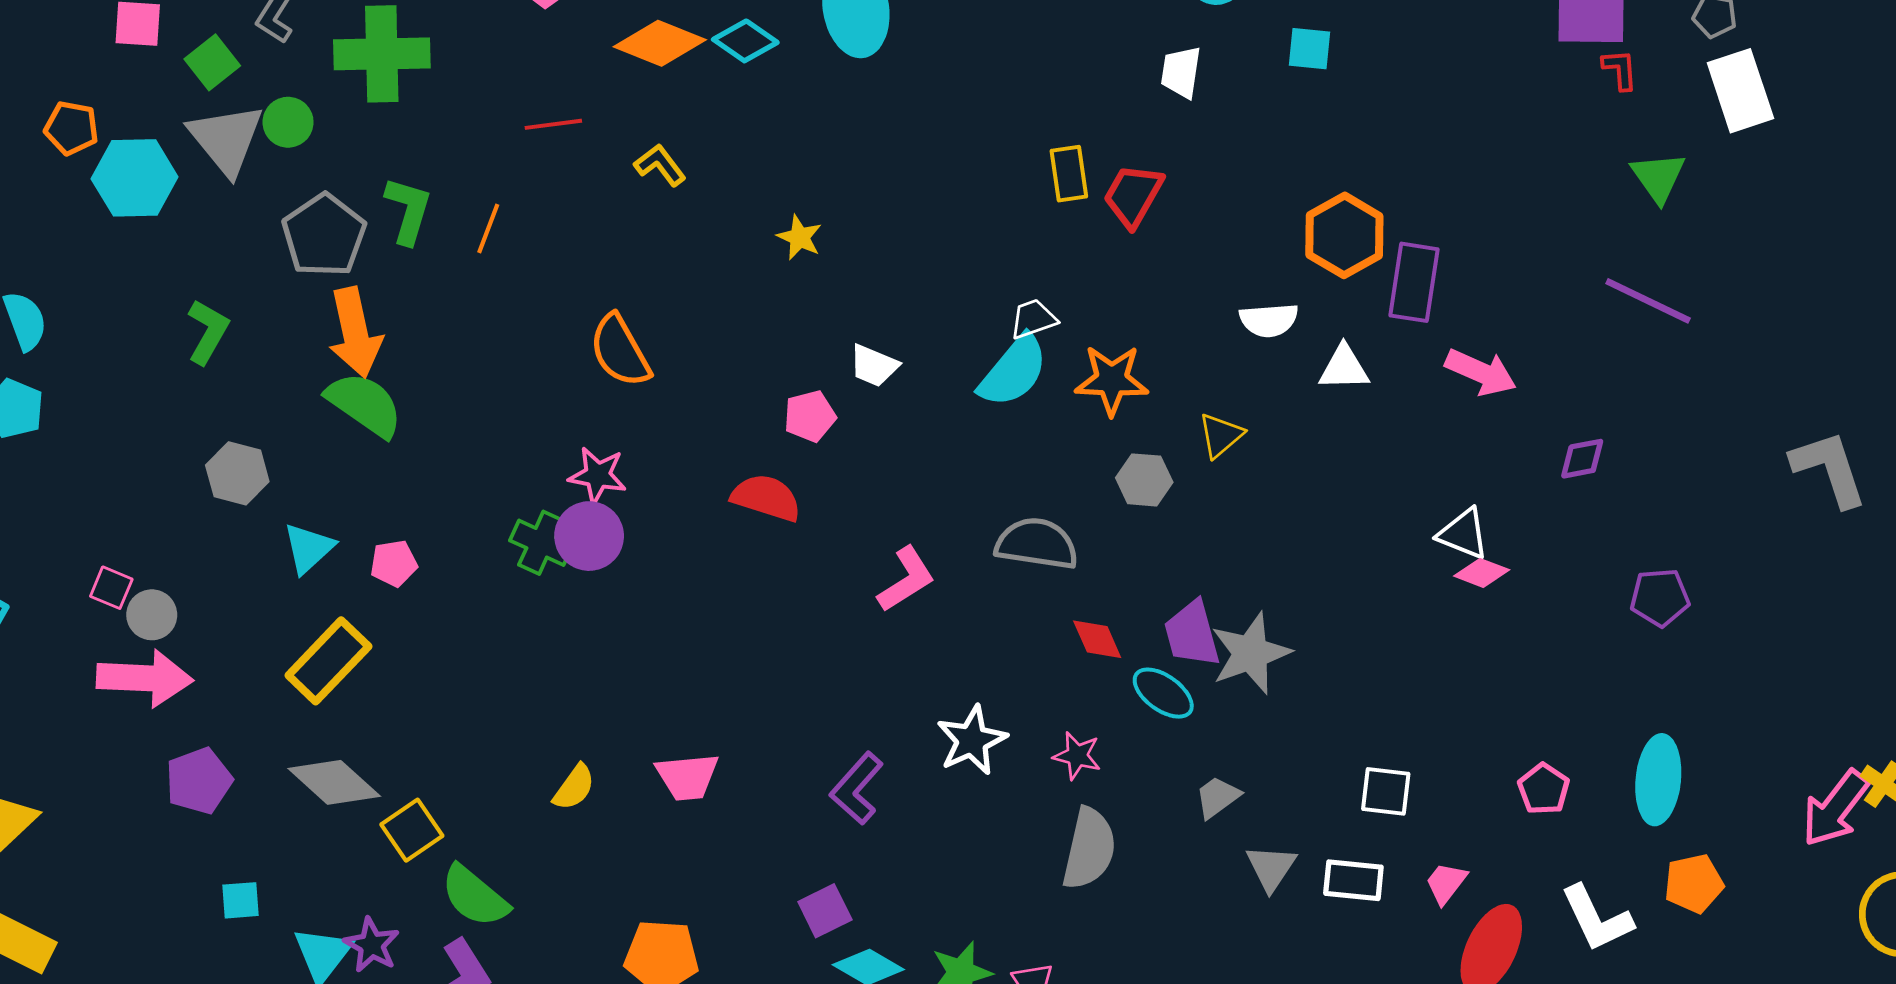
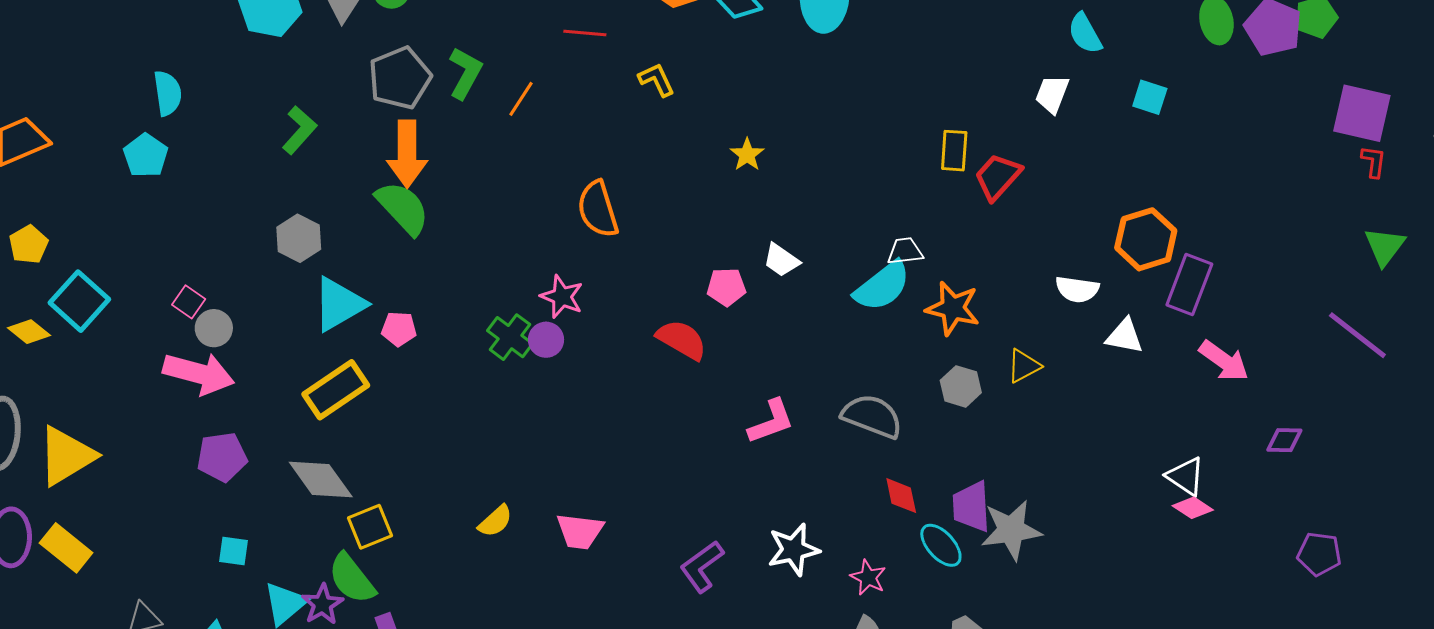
purple circle: (589, 536) -> (546, 340), size x0.7
cyan triangle: (309, 548) -> (339, 304), size x1.4
green semicircle: (475, 896) -> (352, 579), moved

